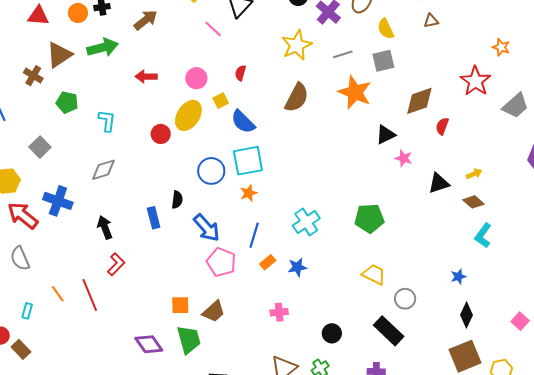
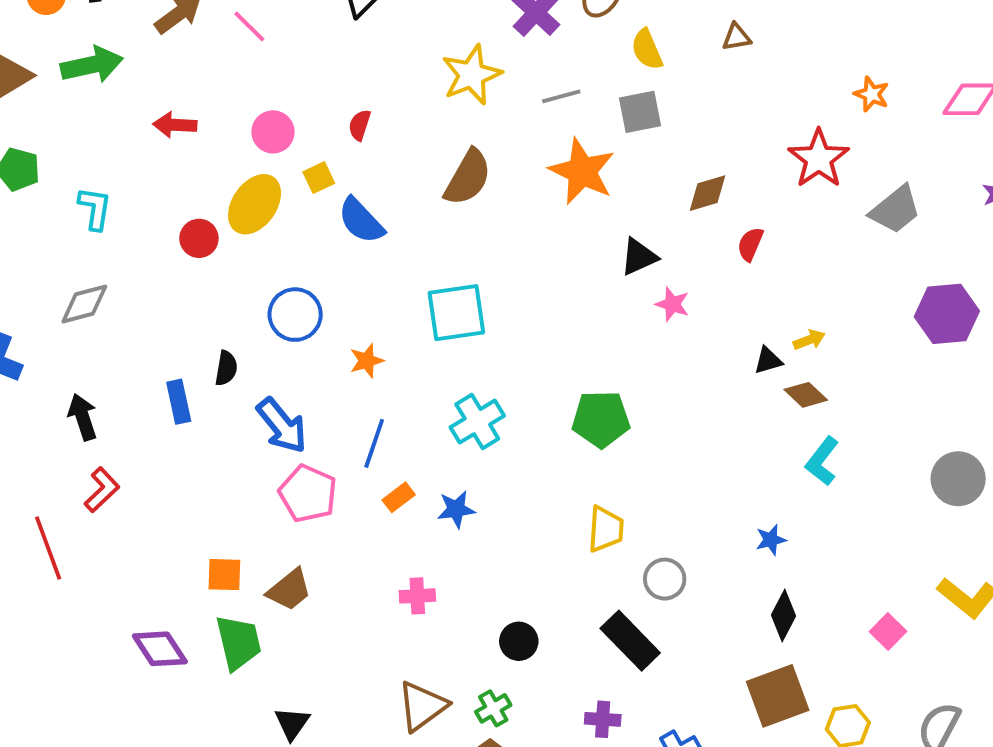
pink line: (213, 29) -> (249, 27), moved
brown diamond: (419, 101) -> (707, 193), size x0.7
cyan square: (248, 161) -> (456, 313), moved
black triangle: (439, 183) -> (768, 360), moved, size x0.7
yellow trapezoid: (374, 274) -> (606, 529), turned 65

